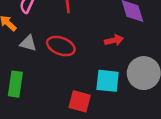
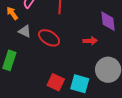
cyan square: (108, 81) -> (80, 84), moved

